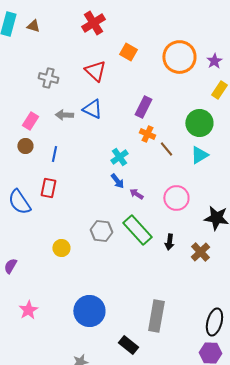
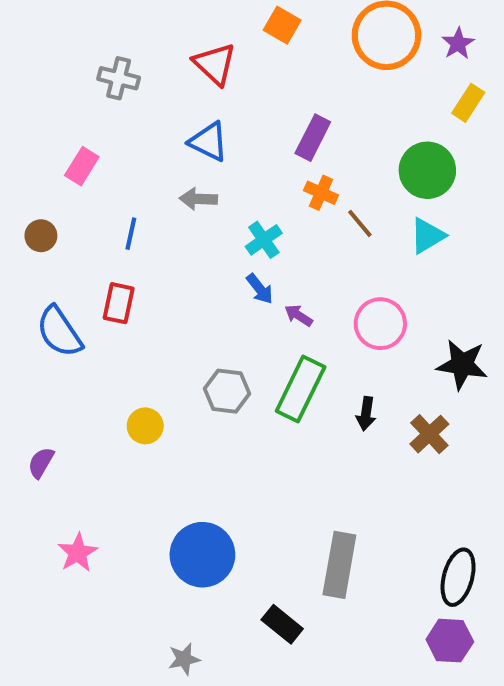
gray arrow: (64, 115) -> (198, 199), moved
brown circle: (25, 146) -> (41, 236), moved
green rectangle: (137, 230) -> (301, 389), turned 68

